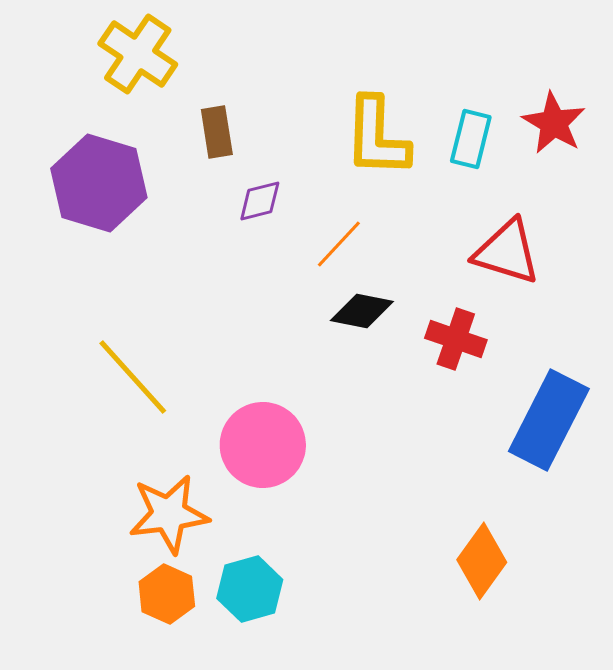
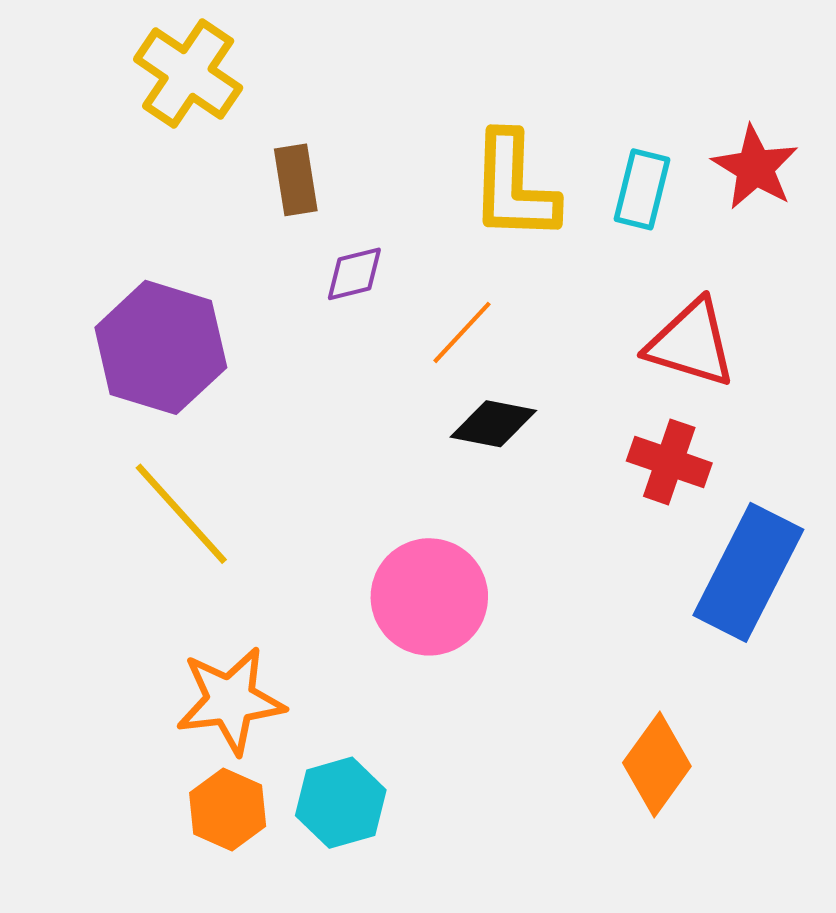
purple hexagon: (99, 183) -> (161, 347), moved
red cross: (456, 339) -> (669, 462), moved
pink circle: (263, 445) -> (429, 597), moved

